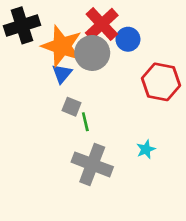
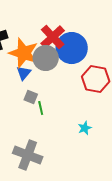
blue circle: (128, 39) -> (72, 48), size x1.8
gray cross: (92, 164) -> (28, 155), moved

